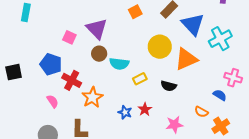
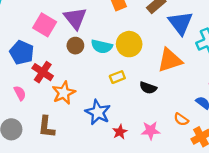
pink square: (69, 37) -> (45, 25), size x1.5
yellow circle: (160, 47) -> (129, 44), moved
cyan semicircle: (119, 64) -> (102, 46), moved
red star: (145, 109) -> (120, 132), moved
blue star: (125, 112) -> (98, 112), size x1.6

